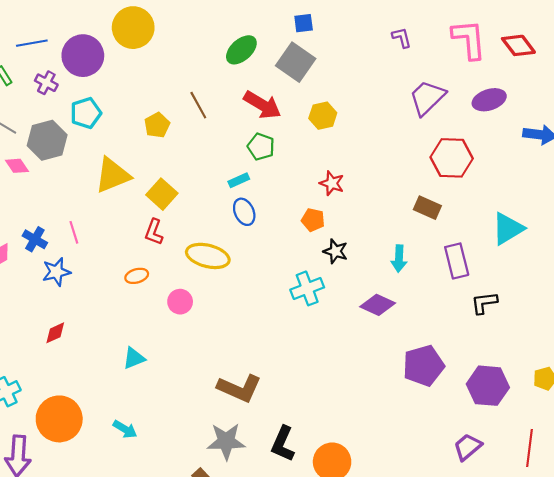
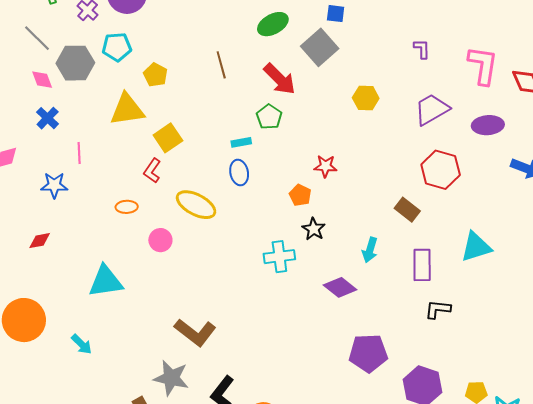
yellow hexagon: (323, 116) -> (366, 98), moved
yellow pentagon: (157, 125) -> (156, 75), moved, turned -30
red star: (332, 183) -> (325, 166), turned -30
blue cross: (35, 239) -> (48, 118), moved
cyan triangle: (134, 358) -> (106, 281), size x1.6

